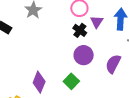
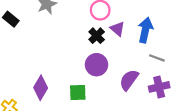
purple triangle: (97, 22) -> (117, 29), turned -32
green square: (71, 81) -> (78, 92), turned 35

